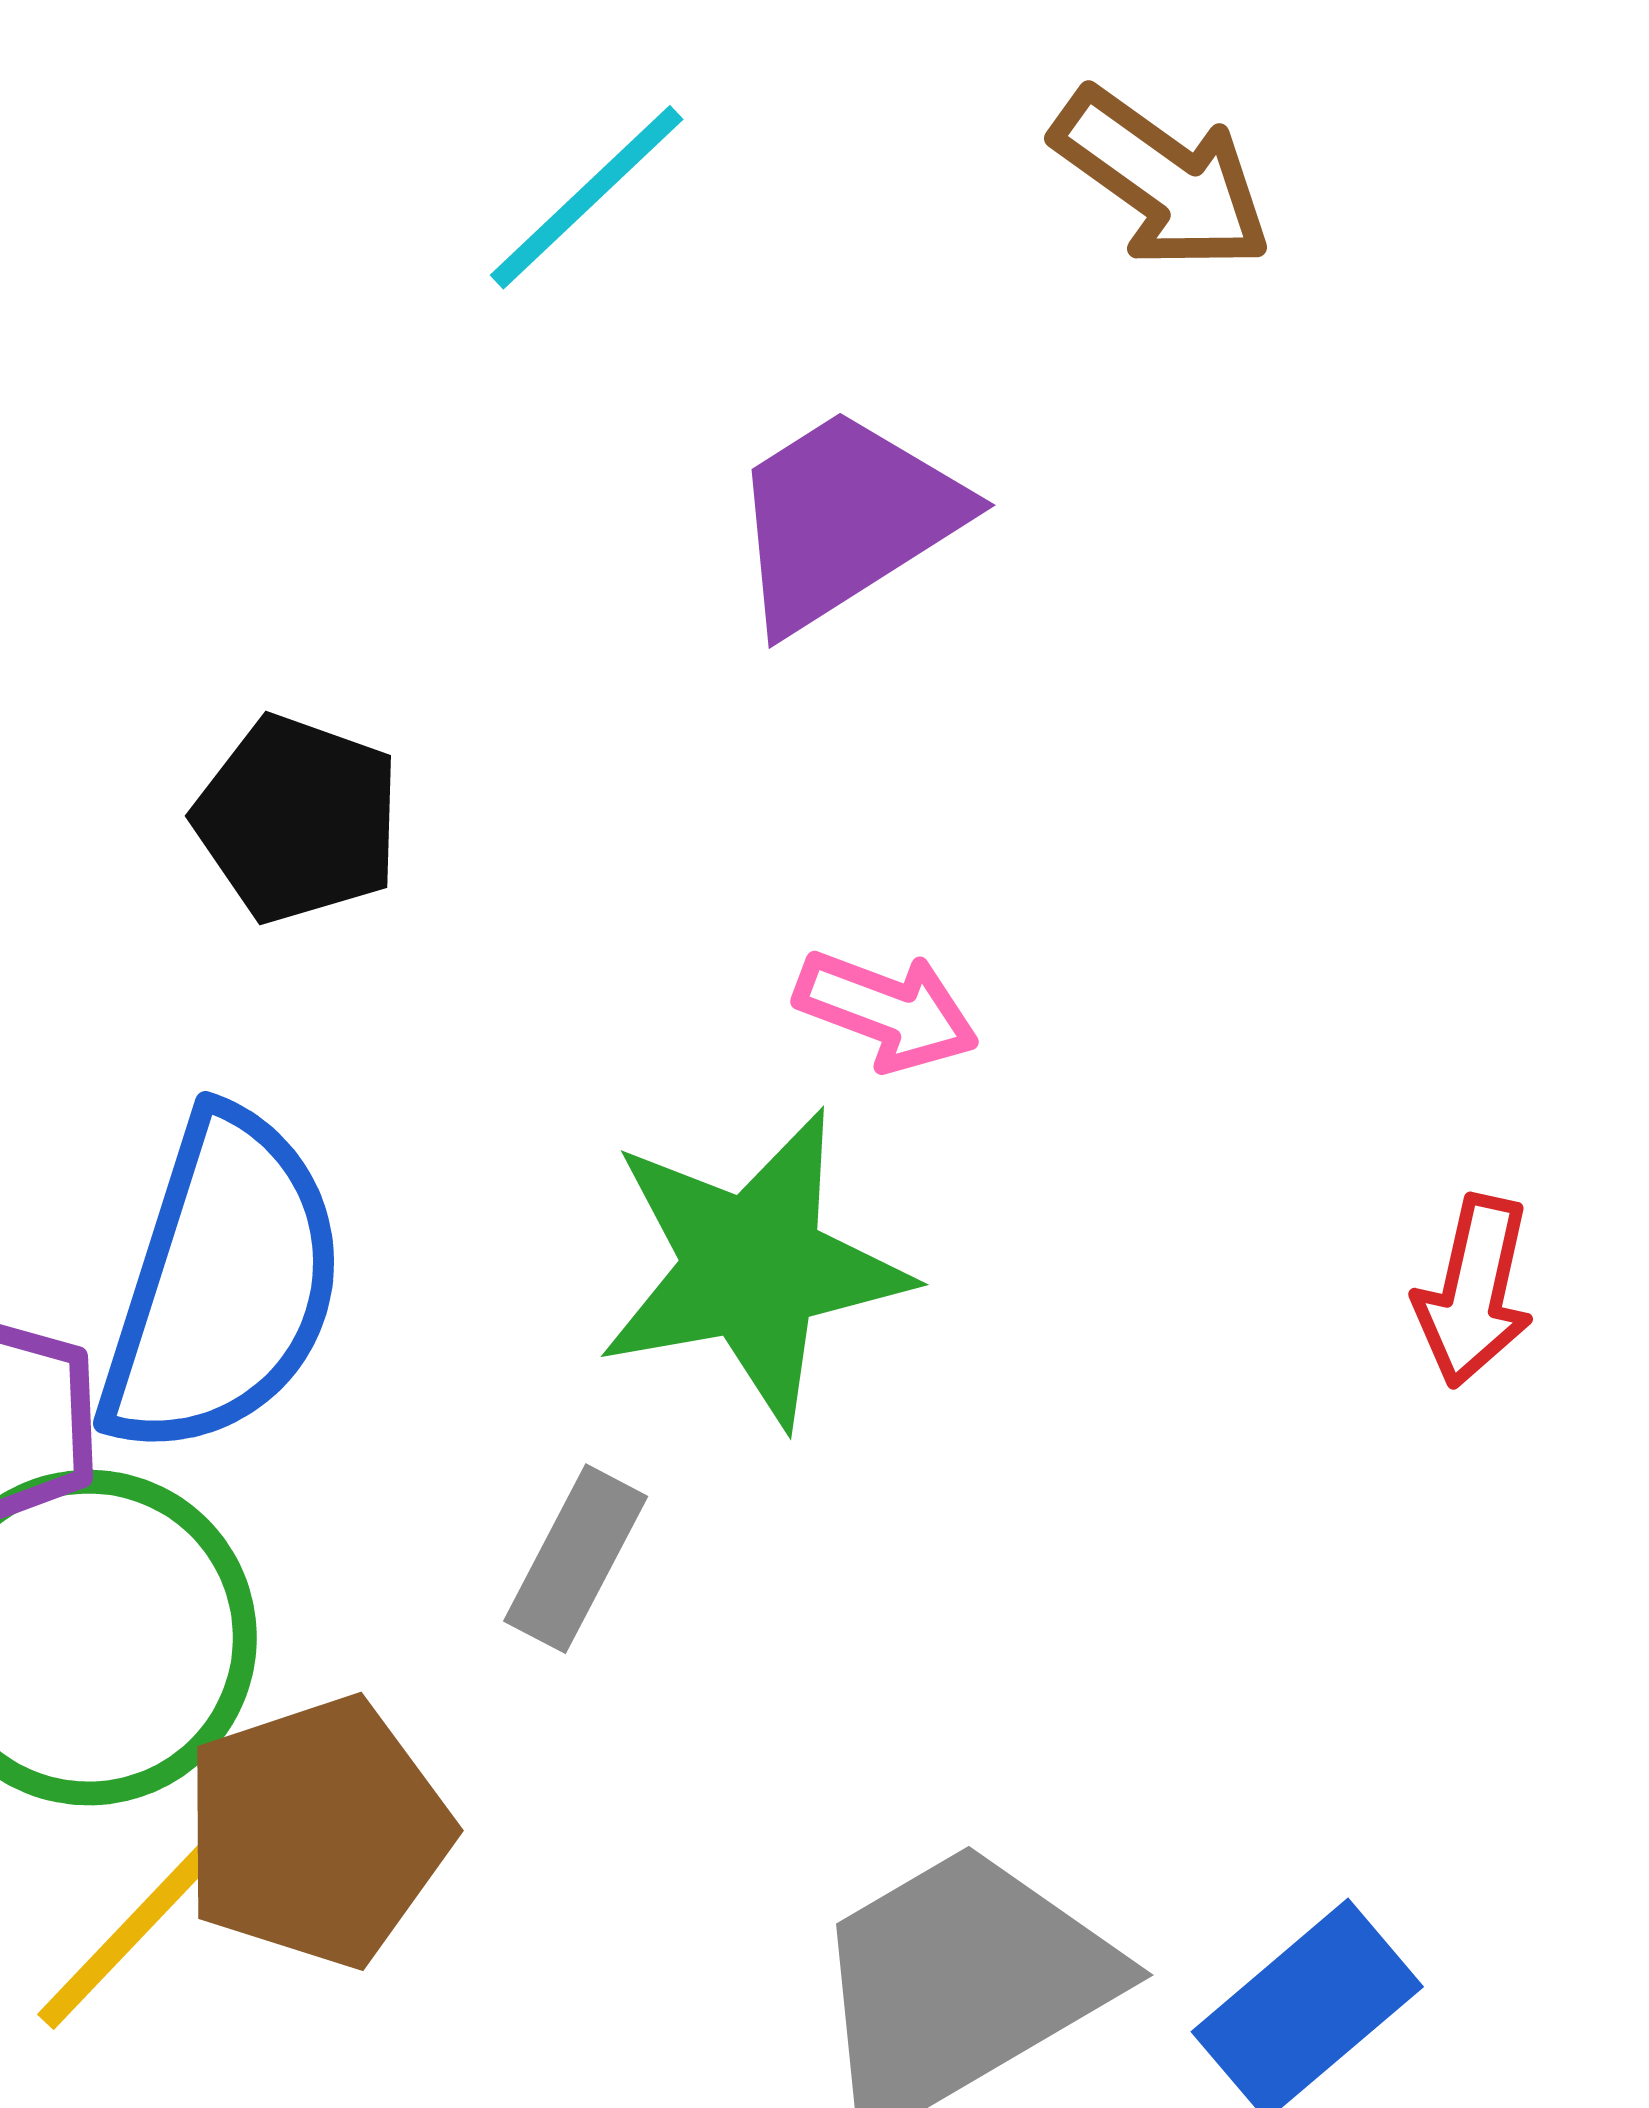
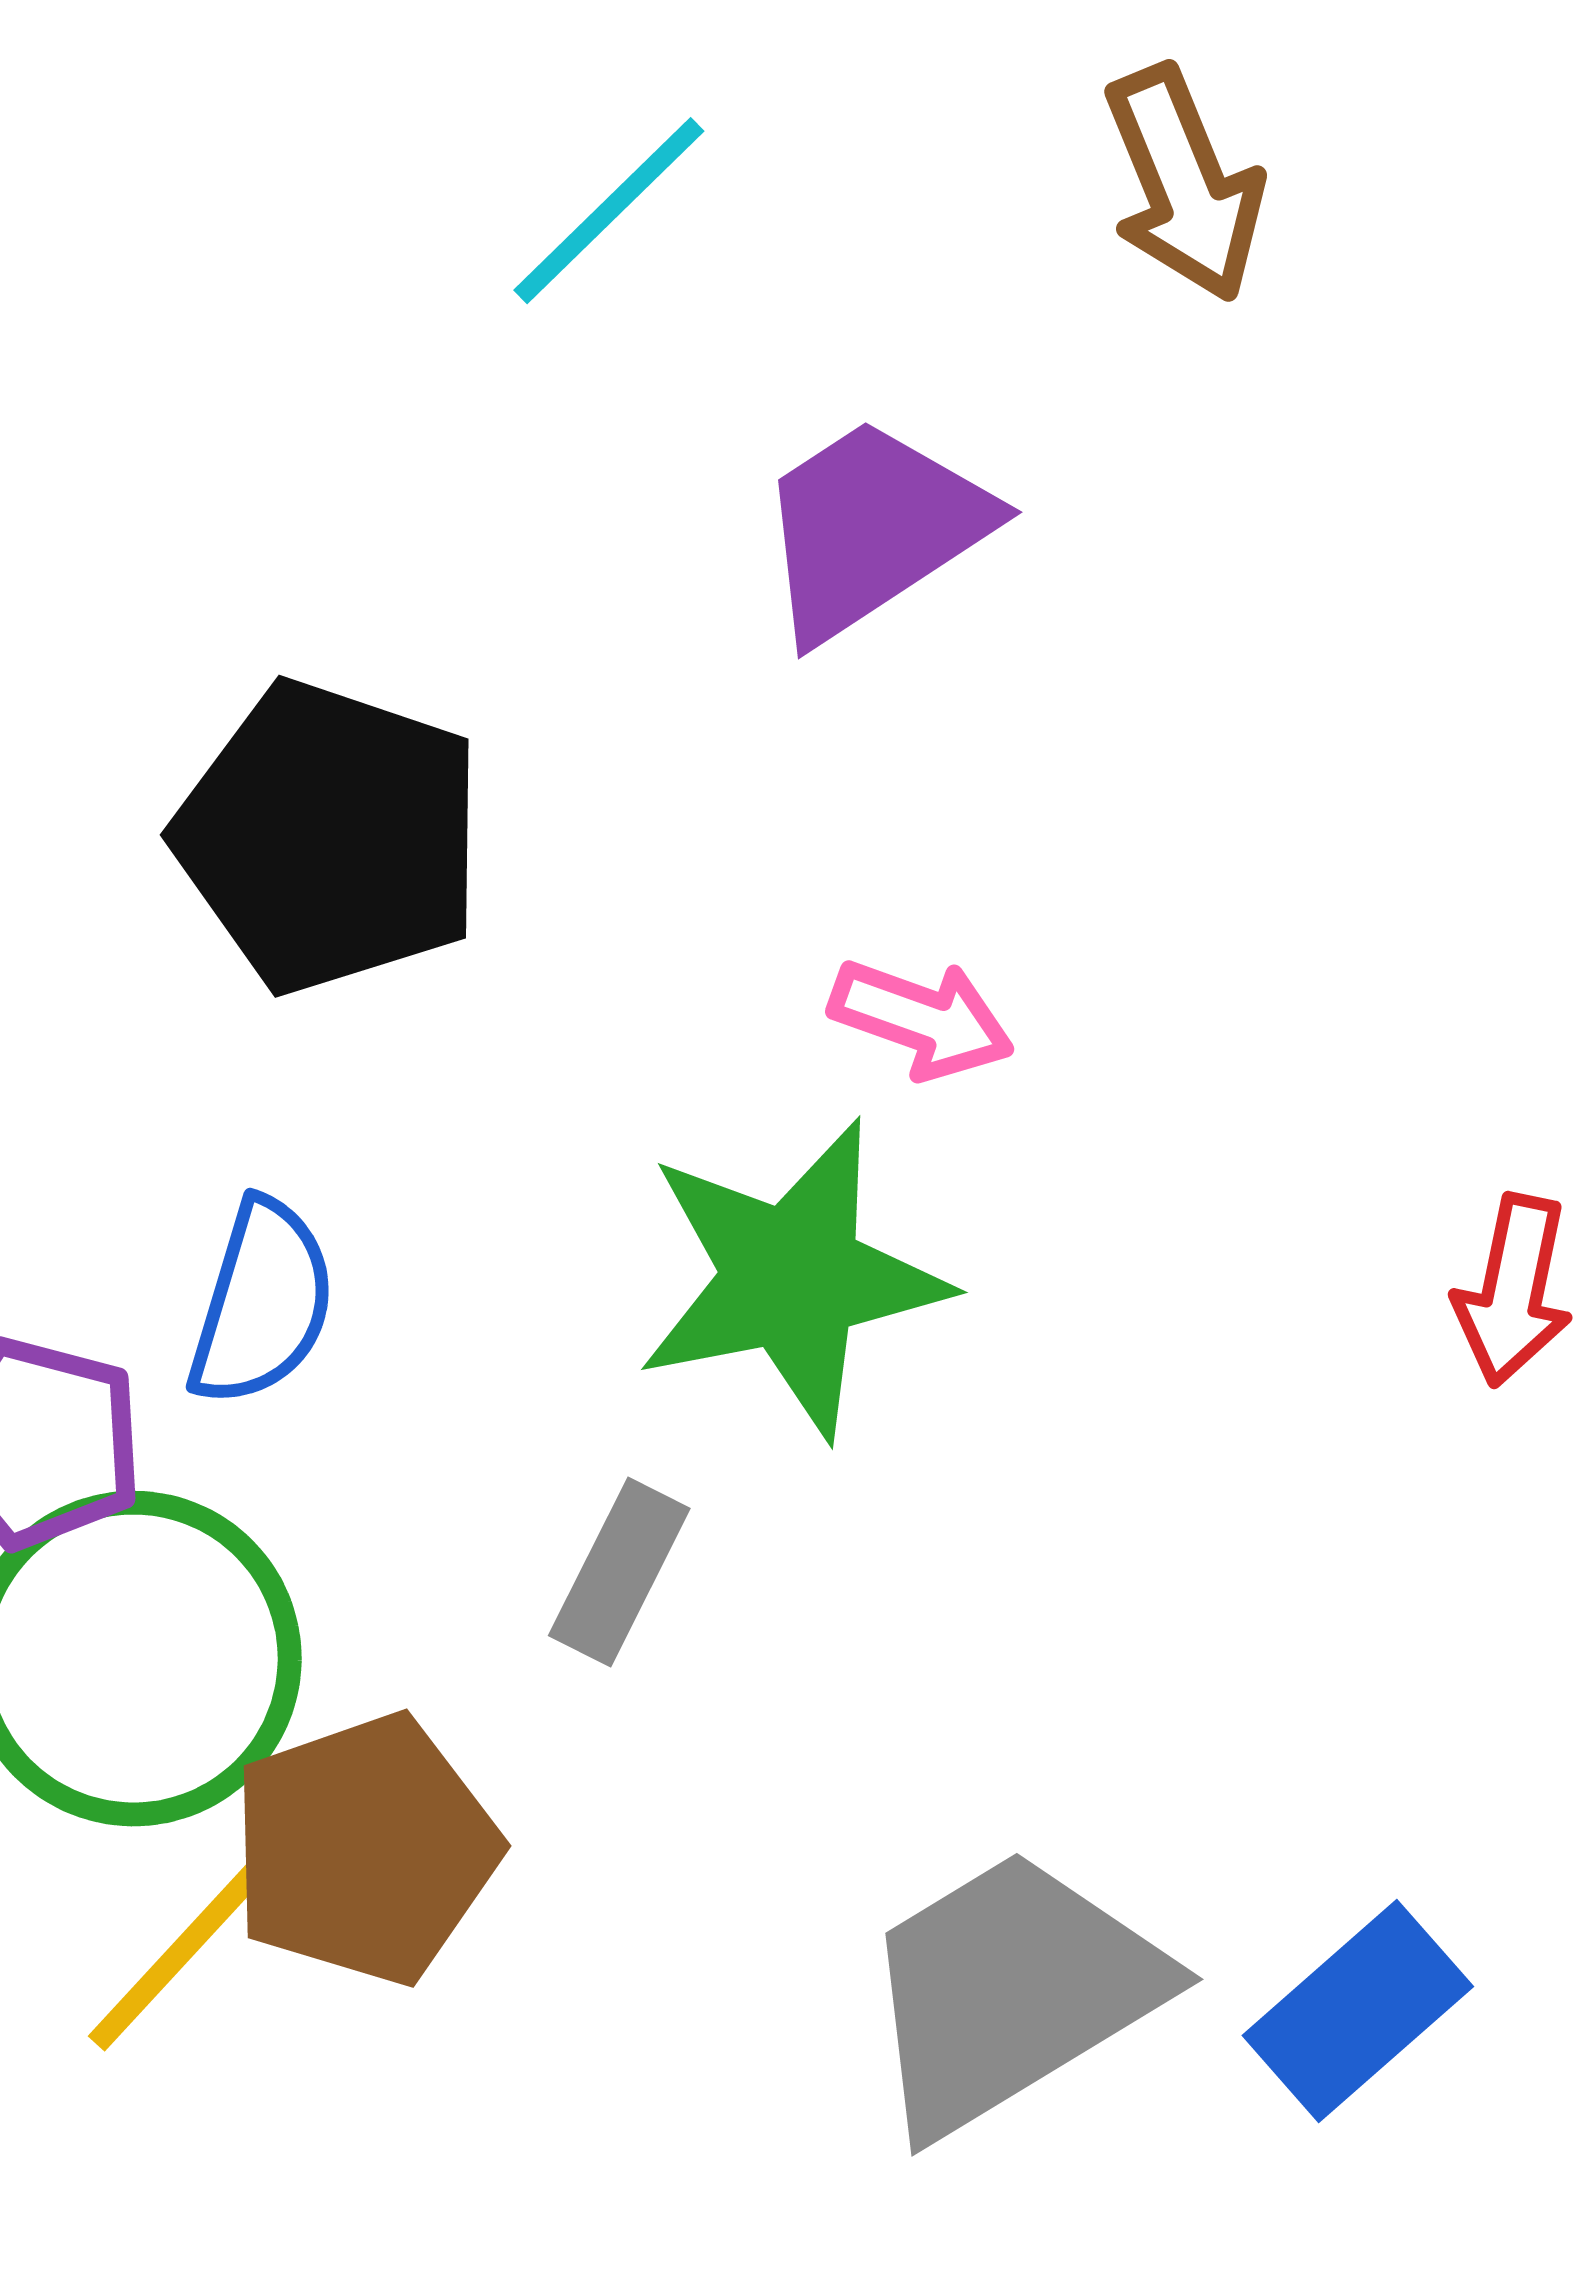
brown arrow: (1162, 179) -> (1184, 184), turned 33
black pentagon: (298, 819) -> (330, 837), size x1.5
blue semicircle: (223, 1284) -> (262, 1303), size x0.6

